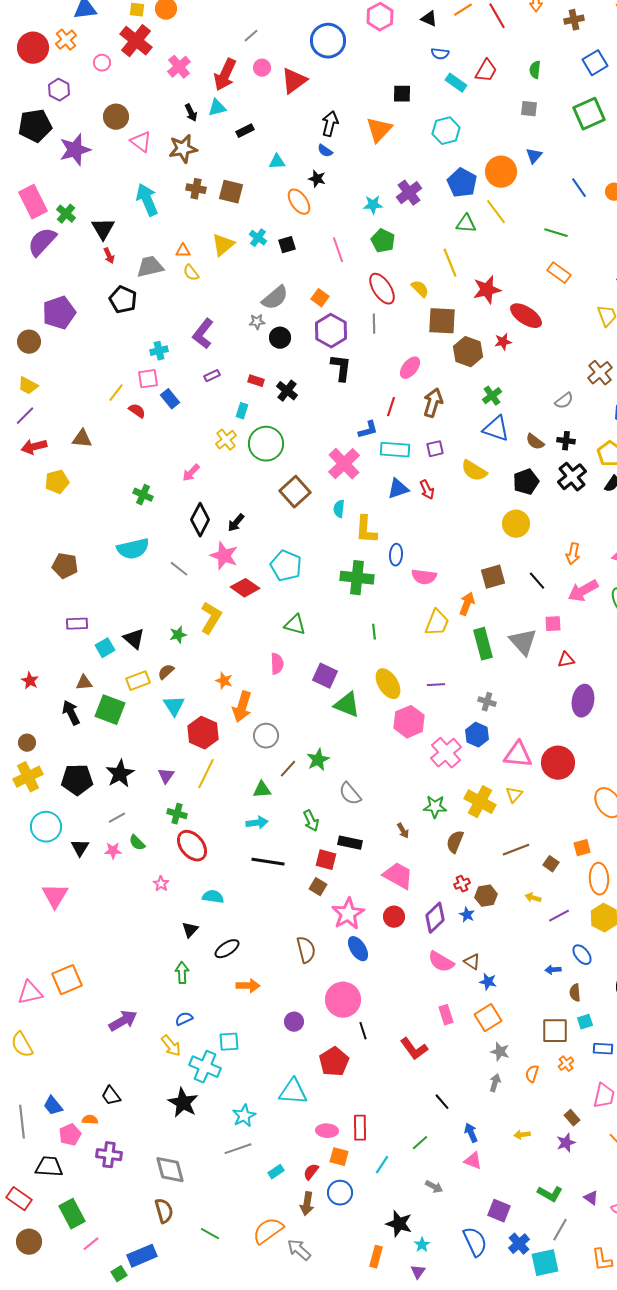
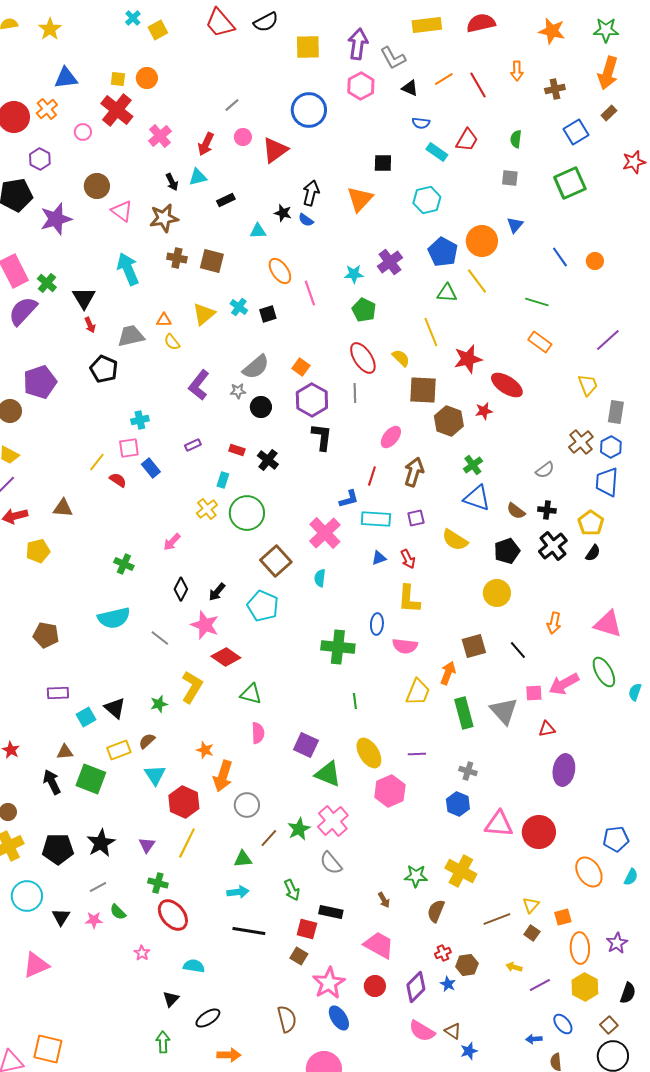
red arrow: (225, 75) -> (206, 144), size x0.7
black star: (317, 179) -> (283, 213), moved
pink line: (338, 250) -> (310, 293), moved
purple L-shape: (203, 334) -> (199, 385), moved
blue triangle: (398, 489) -> (379, 558), size x0.7
black diamond: (200, 520) -> (181, 589), size x0.7
yellow L-shape: (366, 530) -> (409, 599), moved
cyan pentagon: (286, 566) -> (263, 606), moved
pink arrow: (583, 591) -> (564, 684), moved
green triangle: (295, 625) -> (251, 694), moved
pink cross: (446, 753) -> (333, 821), moved
yellow triangle: (514, 795) -> (531, 905), moved
pink triangle: (55, 896) -> (36, 965), turned 36
orange square: (67, 980) -> (48, 1049), turned 36
blue star: (488, 982) -> (469, 1051), turned -30

